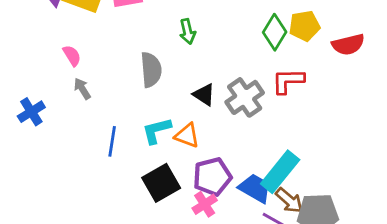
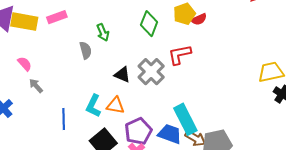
green diamond: (275, 32) -> (149, 24), moved
red semicircle: (348, 44) -> (199, 19), moved, size x0.7
gray semicircle: (151, 70) -> (86, 50), moved, size x0.7
cyan L-shape: (157, 131) -> (93, 106), turned -40
cyan rectangle: (280, 172) -> (185, 119), turned -56

